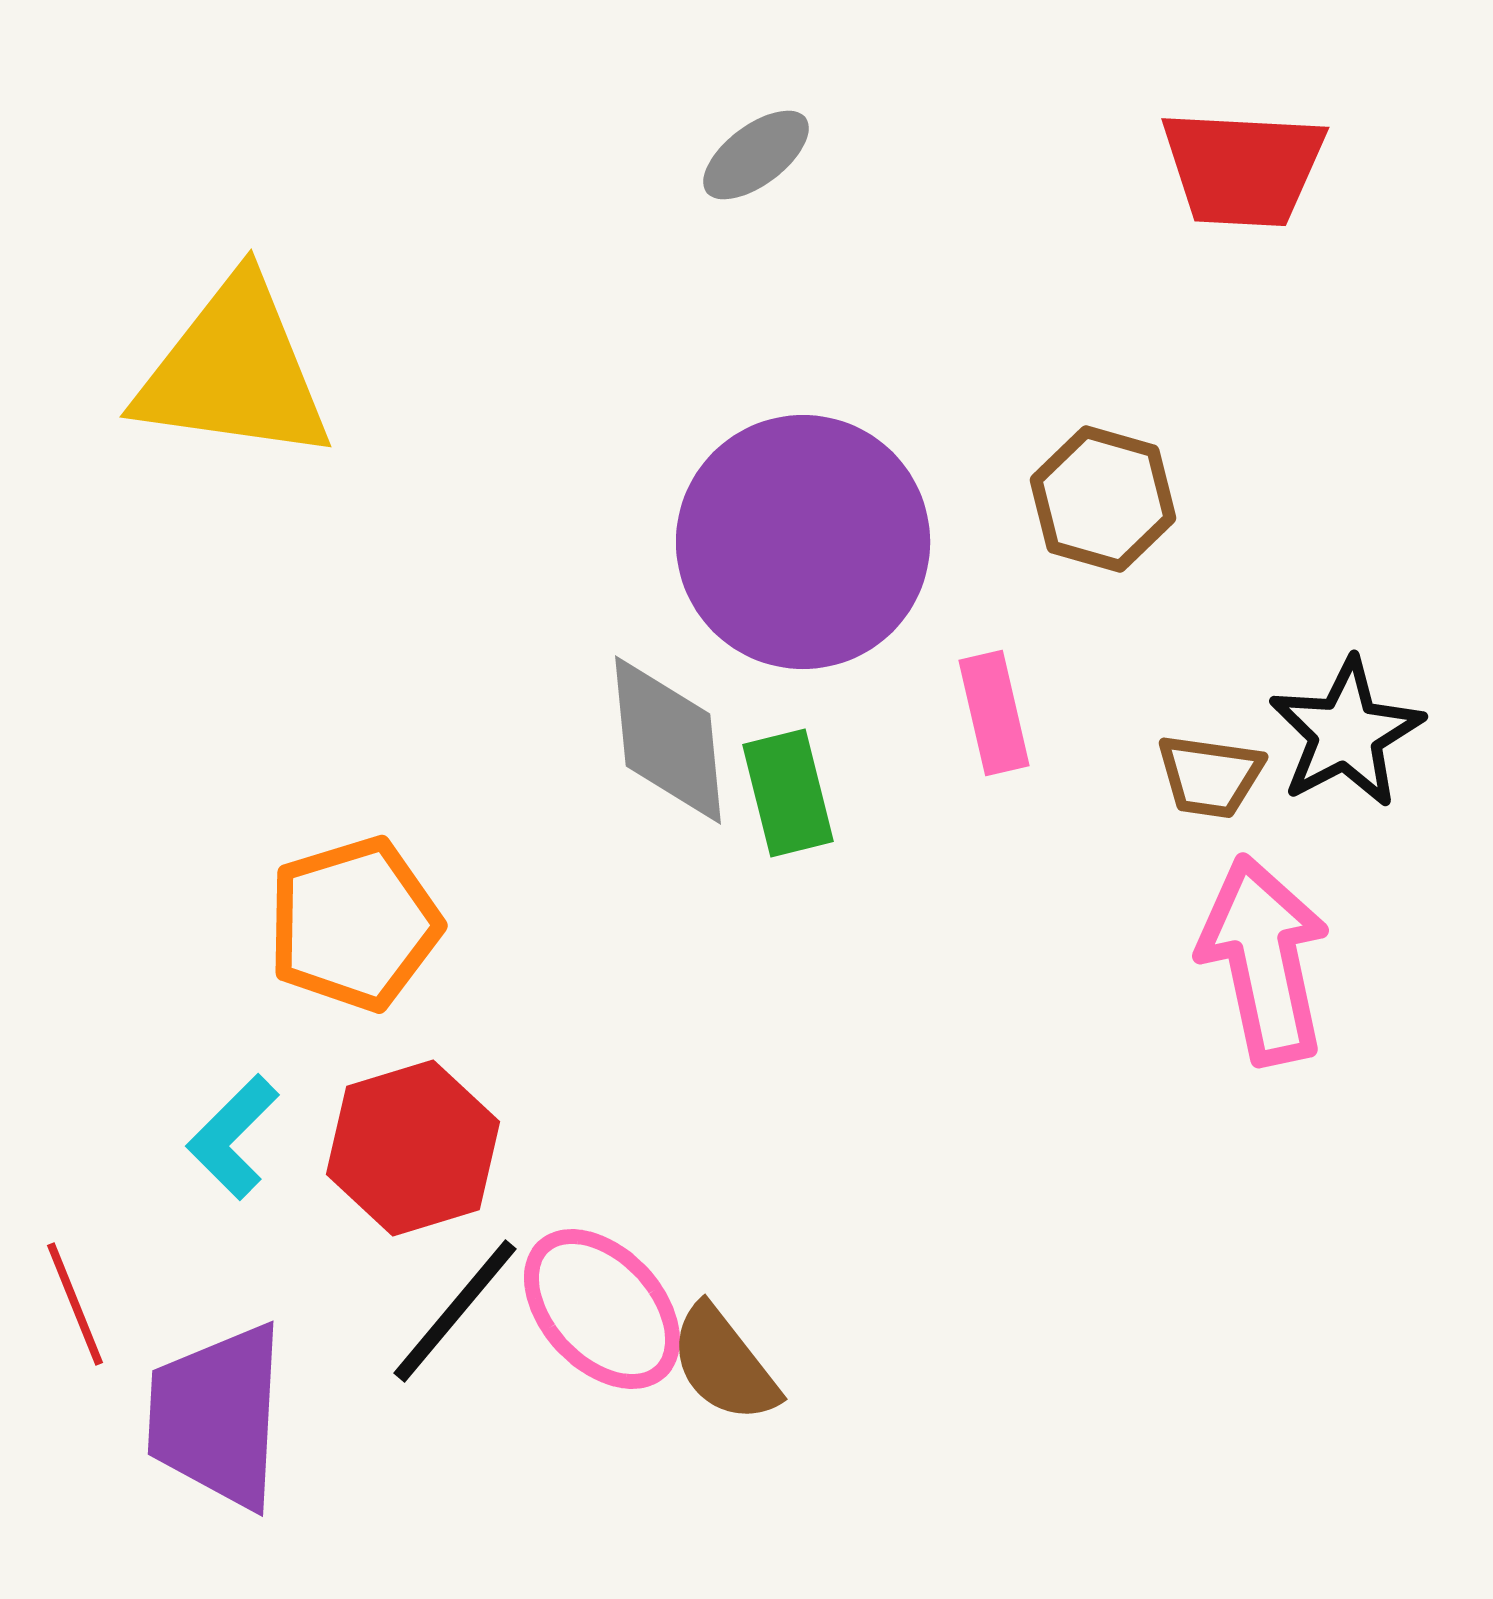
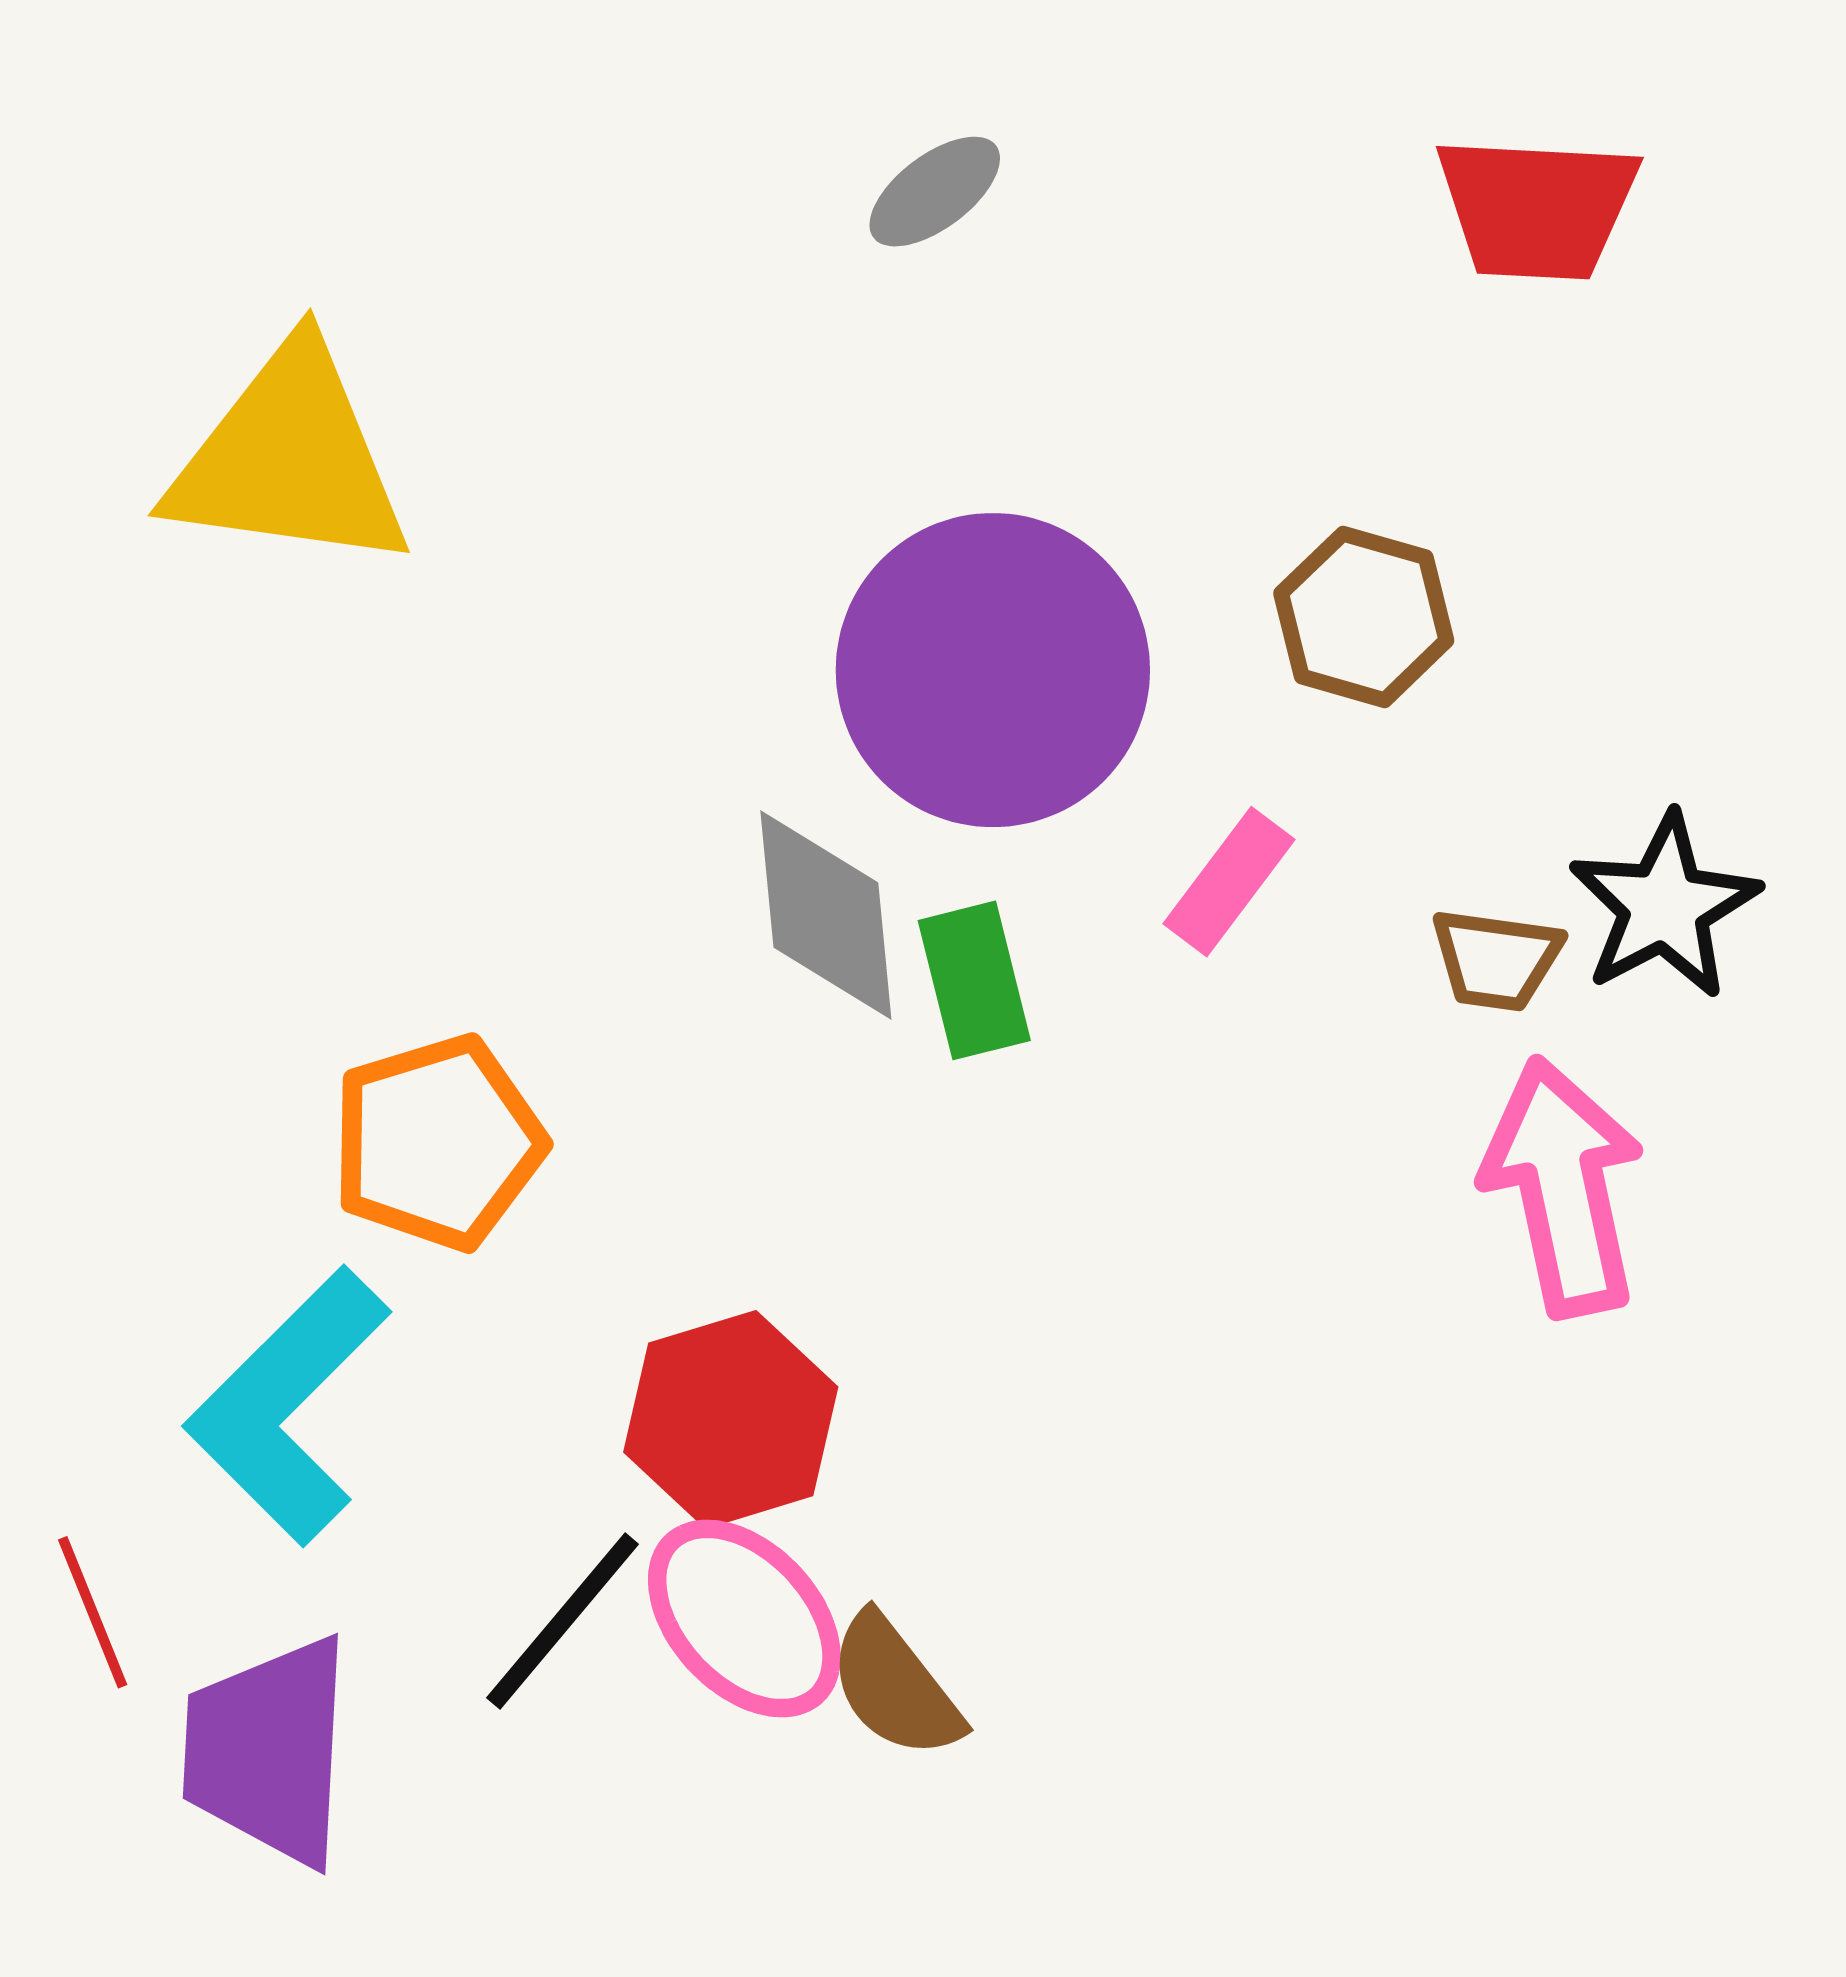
pink rectangle: (994, 713) -> (1229, 882), turned 50
cyan L-shape: (233, 1137) -> (288, 1406), size x1.8
red hexagon: (413, 1148) -> (731, 1419), moved

